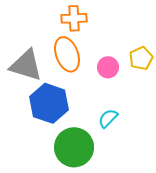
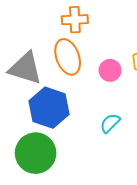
green circle: (74, 147) -> (36, 153), moved

